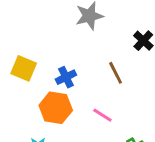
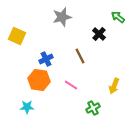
yellow square: (24, 68) -> (17, 36), moved

